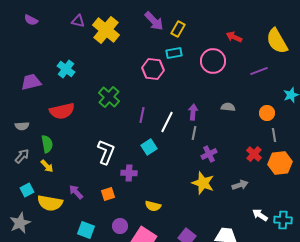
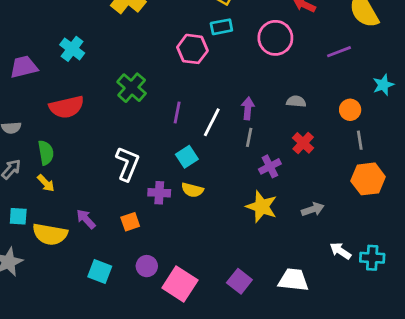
red cross: (254, 154) -> (303, 143), moved
cyan square: (27, 190) -> (18, 216), turned 32
yellow semicircle: (153, 206) -> (192, 190), moved

